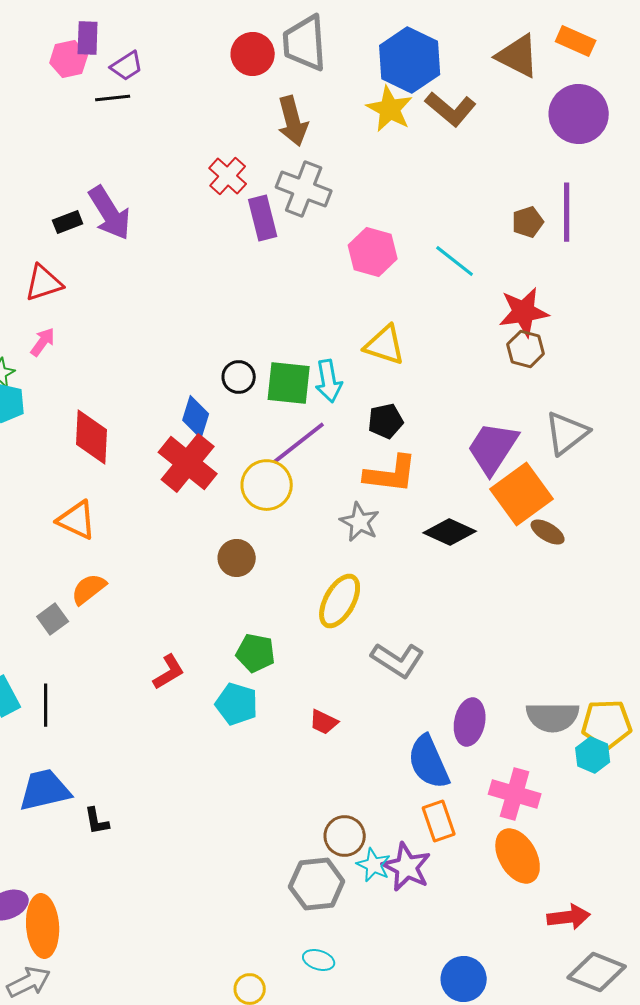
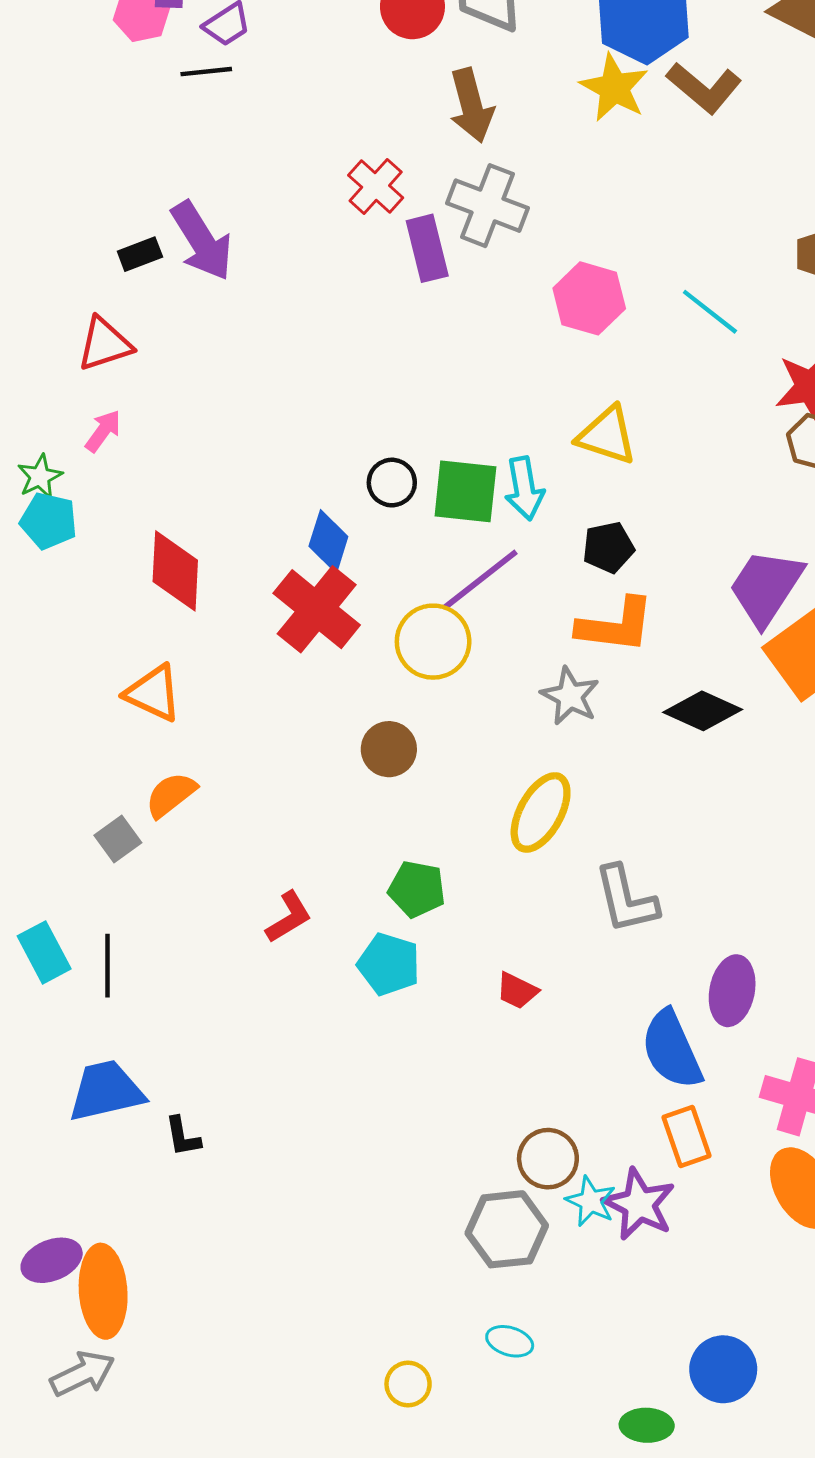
gray L-shape: (398, 660) -> (626, 899), turned 44

